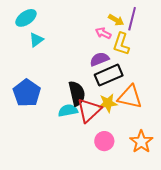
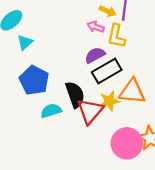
blue pentagon: (27, 93) -> (34, 80), moved
cyan semicircle: (68, 110) -> (51, 111), moved
pink circle: (104, 141) -> (127, 143), moved, size x1.5

